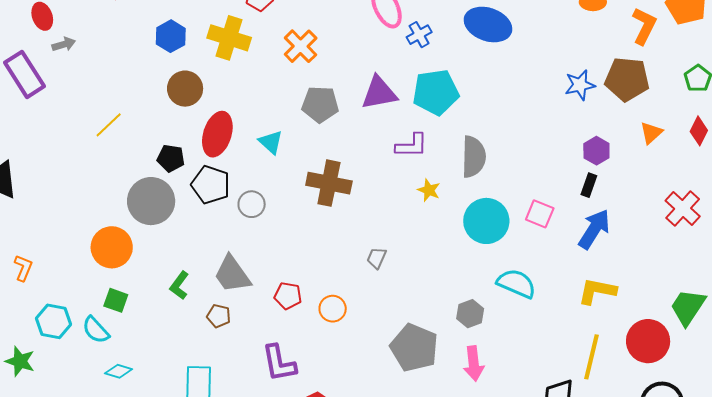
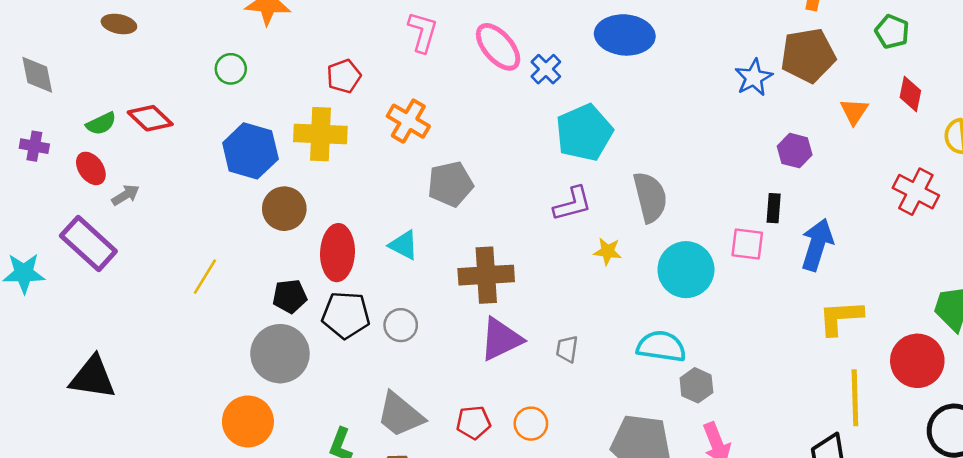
blue hexagon: (171, 36) -> (250, 151), size x1.4
purple triangle: (379, 93) -> (501, 339), moved
black rectangle: (589, 185) -> (774, 208), moved
cyan semicircle: (516, 283) -> (661, 346), moved

